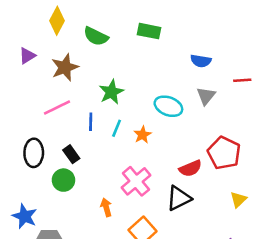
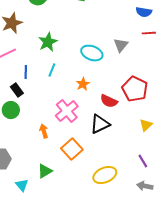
blue semicircle: (201, 61) -> (144, 12), moved
blue line: (91, 122) -> (26, 72), moved
orange star: (143, 135) -> (83, 84), moved
red semicircle: (190, 168) -> (109, 101), turned 48

